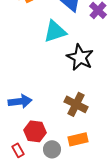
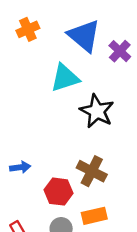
blue arrow: (20, 101) -> (20, 167), size x0.7
red hexagon: (35, 131) -> (59, 192), moved

